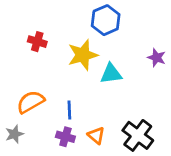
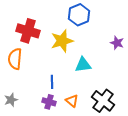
red cross: (37, 42) -> (28, 31), size x1.6
cyan triangle: (111, 74) -> (83, 65), moved
orange semicircle: (31, 102) -> (15, 59), moved, turned -55

